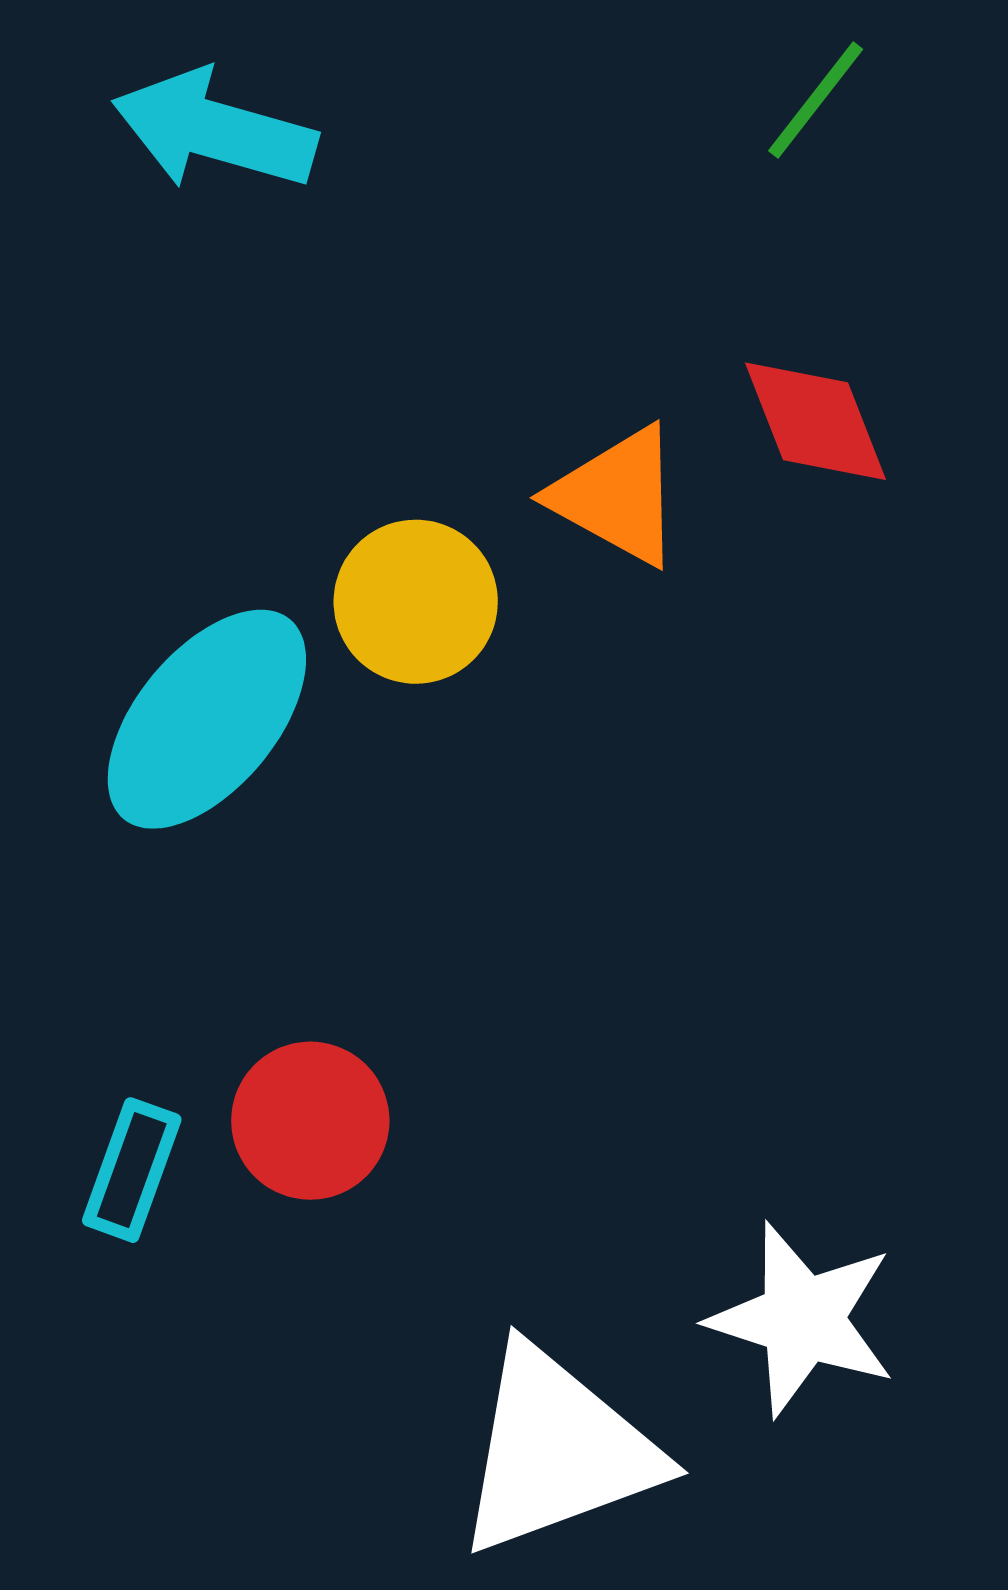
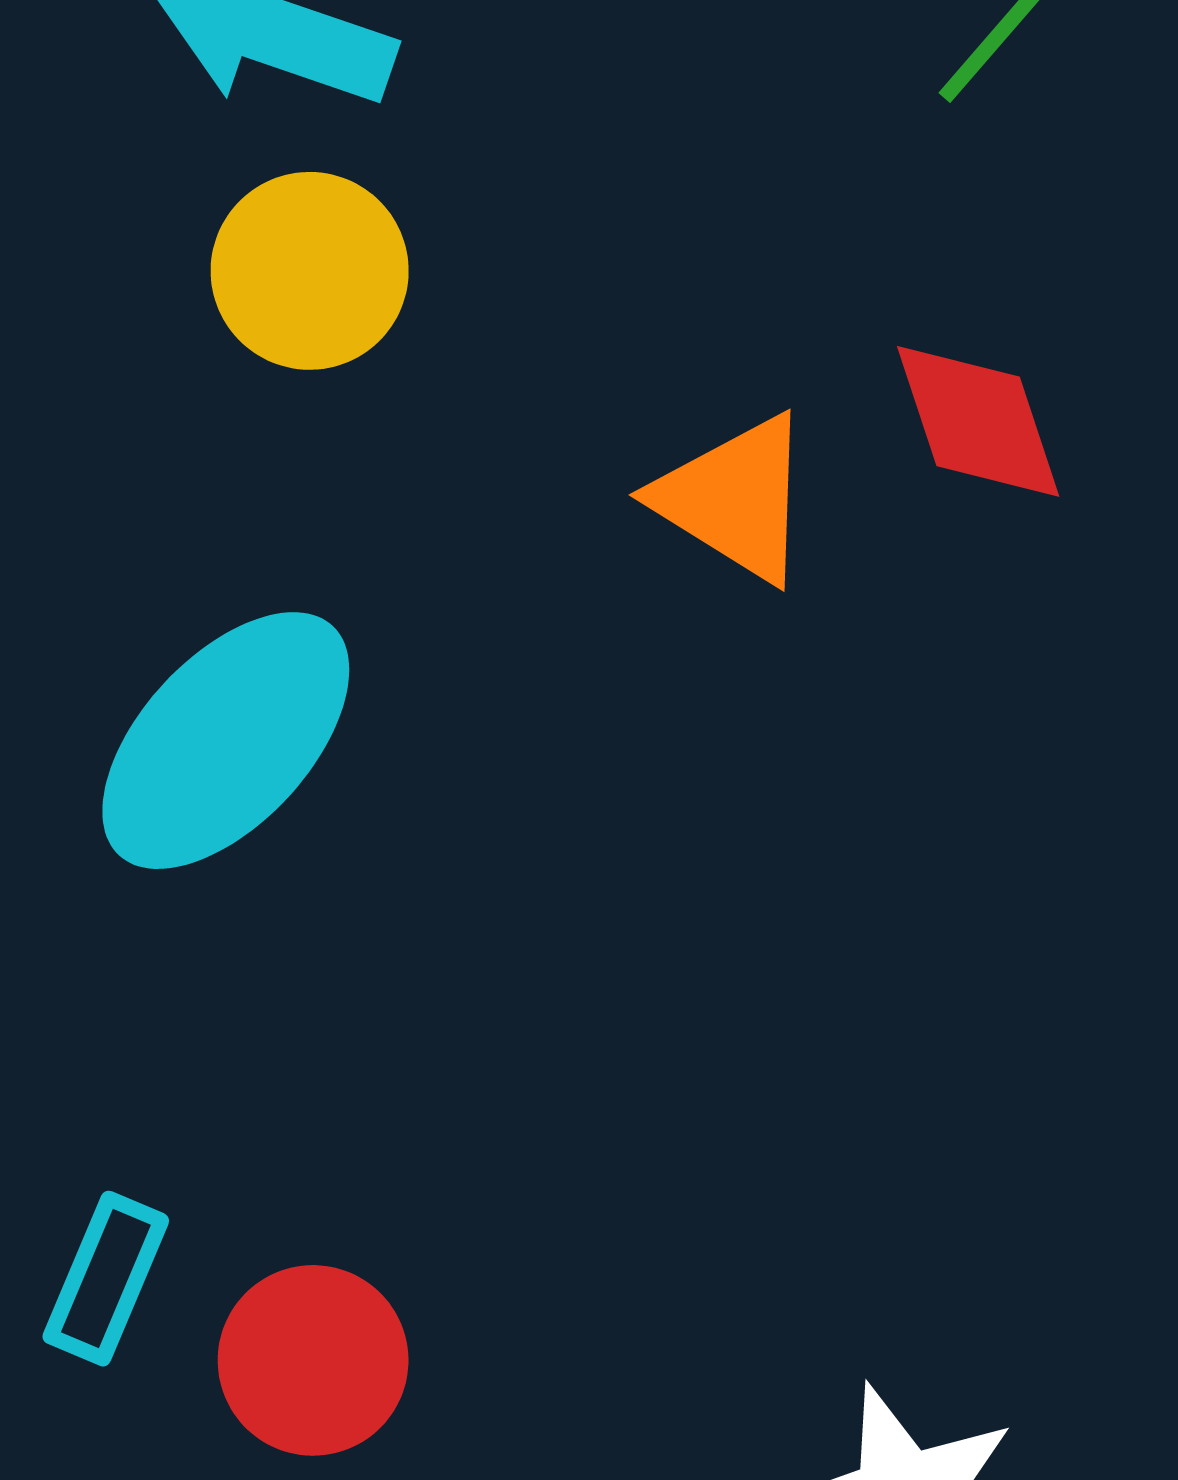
yellow circle: (416, 602) -> (310, 271), moved
red circle: (310, 1121) -> (313, 1360), moved

